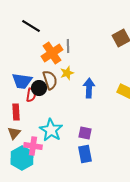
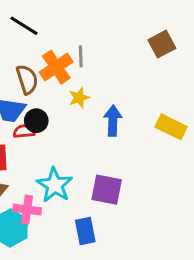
brown semicircle: (50, 80) -> (27, 79), moved
red semicircle: (31, 95) -> (24, 131), turned -104
purple square: (85, 133) -> (107, 190), size x1.5
blue rectangle: (85, 154) -> (85, 231), moved

